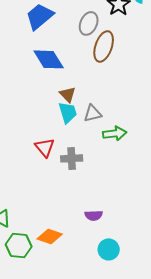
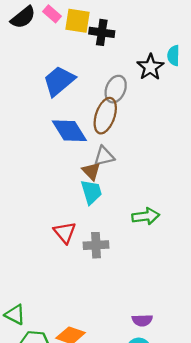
brown ellipse: (104, 46) -> (105, 116), moved
gray triangle: (93, 113) -> (104, 156), moved
purple semicircle: (94, 215) -> (142, 320), moved

